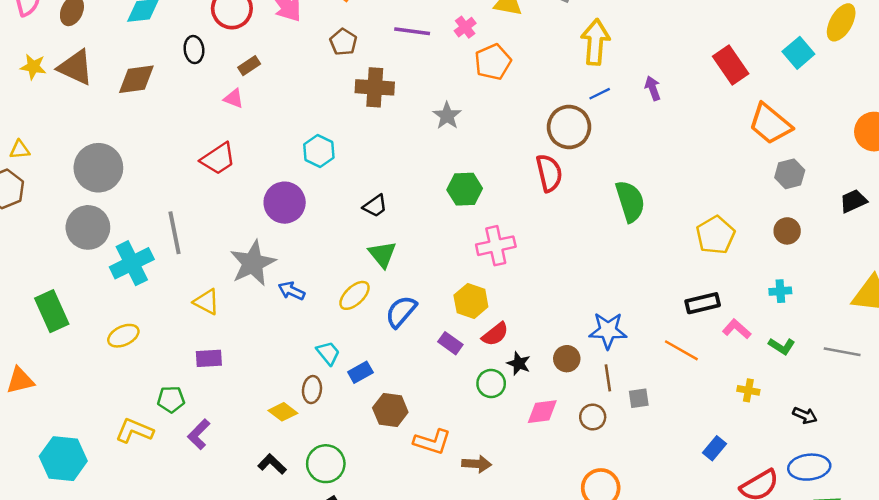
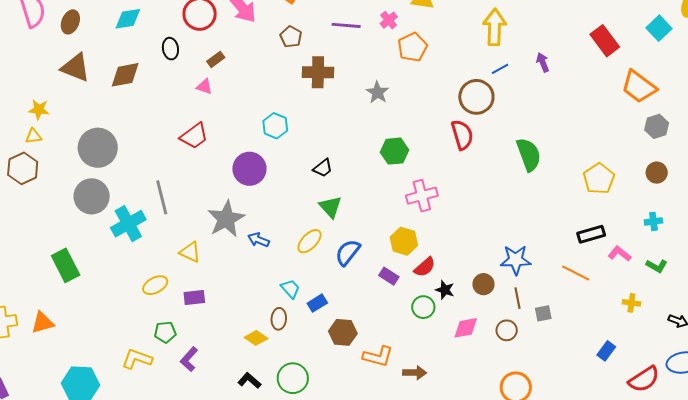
yellow star: (33, 67) -> (39, 110), moved
yellow ellipse: (123, 336) -> (155, 285), moved

